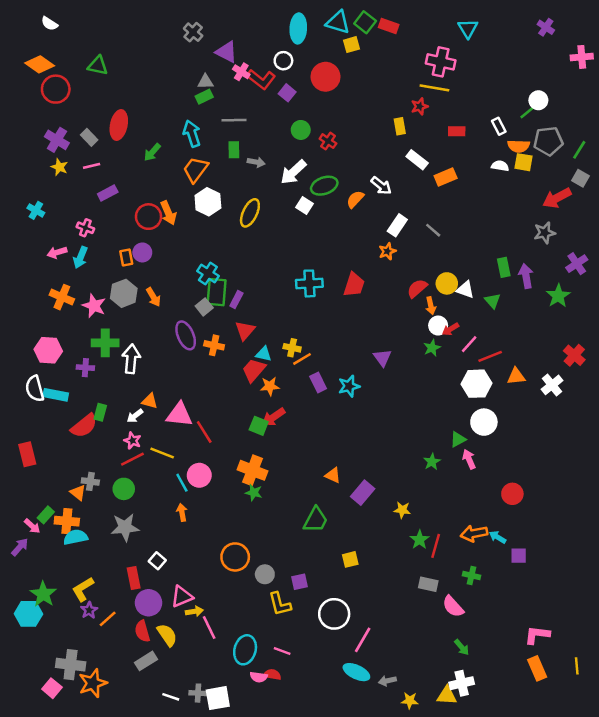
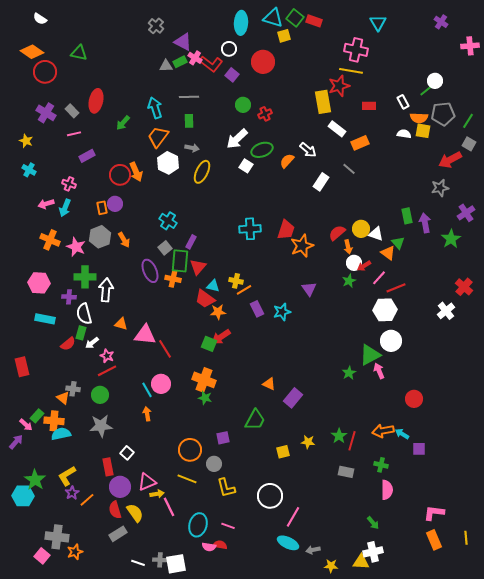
green rectangle: (204, 97) -> (180, 62), moved
red star: (420, 106) -> (339, 86), size x1.5
yellow rectangle: (400, 126) -> (323, 102), size x1.6
red cross: (328, 141) -> (265, 114), turned 32
gray arrow: (256, 162) -> (192, 148), moved
yellow star: (59, 167) -> (26, 141), moved
gray line: (433, 230) -> (349, 169), moved
orange star: (387, 251) -> (302, 246), moved, size x1.6
green rectangle: (217, 292) -> (180, 261), moved
red trapezoid: (254, 370) -> (205, 299), turned -95
orange triangle: (516, 376) -> (388, 253), moved, turned 42
white semicircle: (35, 389) -> (84, 314), moved
white arrow: (135, 416) -> (92, 343), moved
red semicircle: (84, 426) -> (68, 344), size x0.7
green triangle: (458, 439) -> (370, 355), size x1.6
yellow line: (162, 453) -> (187, 479), moved
yellow star: (402, 510) -> (308, 442), moved
purple square: (300, 582) -> (223, 438), moved
pink semicircle: (453, 606) -> (387, 490), moved, turned -138
orange star: (93, 683) -> (75, 552), size x0.7

